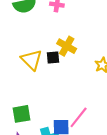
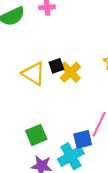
yellow cross: (67, 46) -> (70, 72), moved, turned 30

